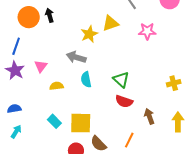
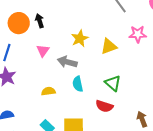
yellow triangle: (110, 23) -> (109, 46), moved
pink triangle: (41, 66) -> (43, 51), moved
red semicircle: (124, 101) -> (104, 106), moved

